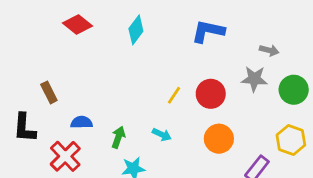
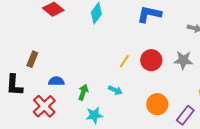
gray star: (254, 79) -> (183, 60), moved
brown rectangle: (49, 92) -> (32, 59), turned 49
orange circle: (219, 139) -> (157, 104), moved

